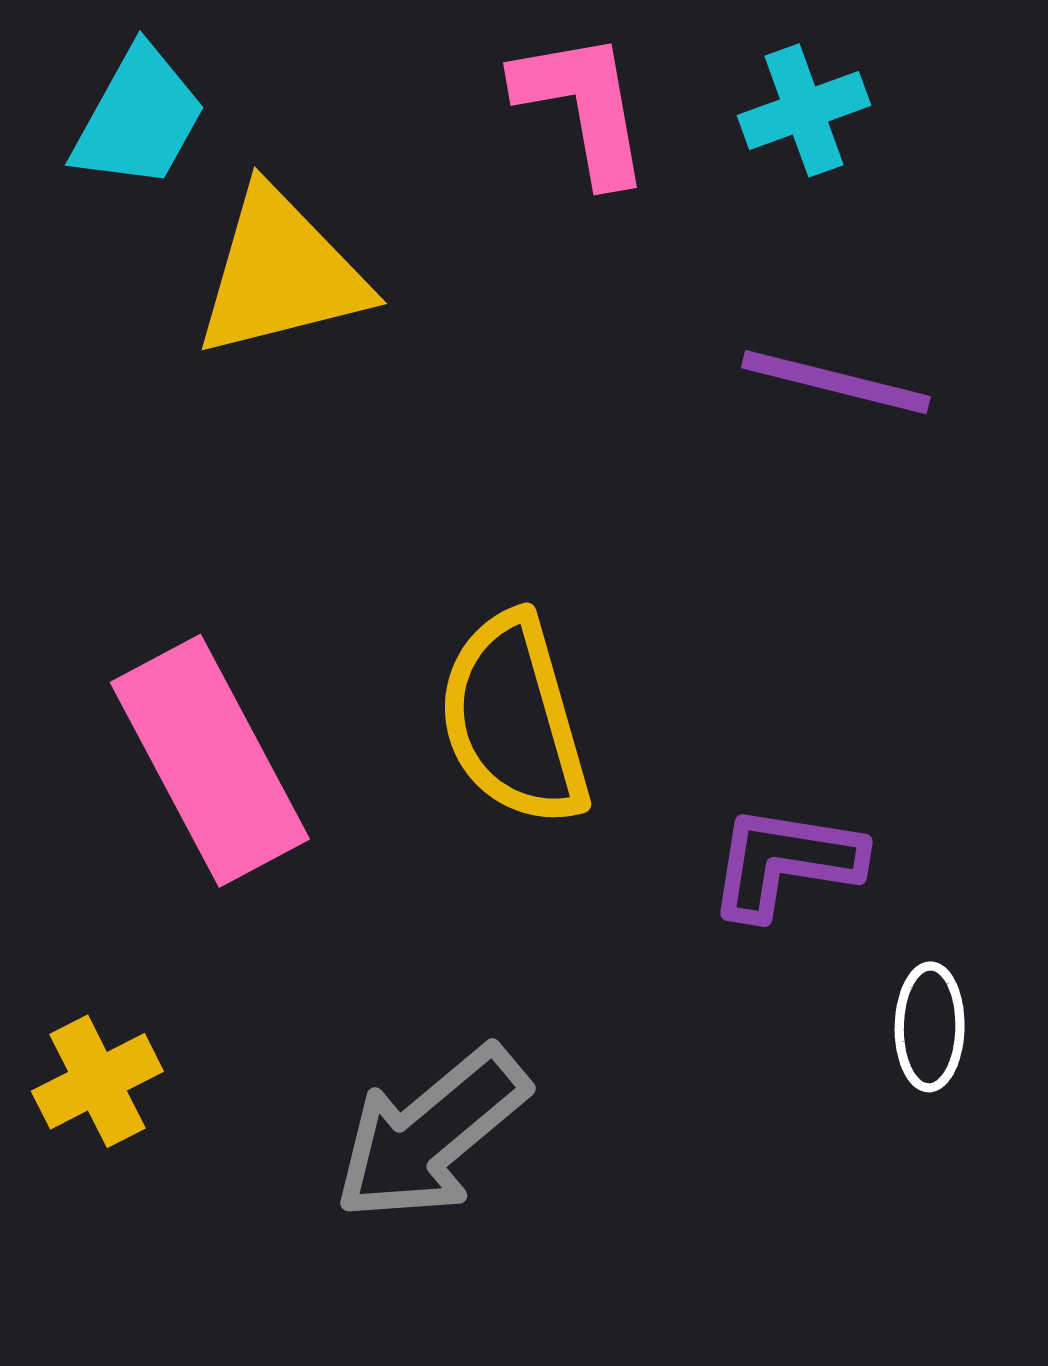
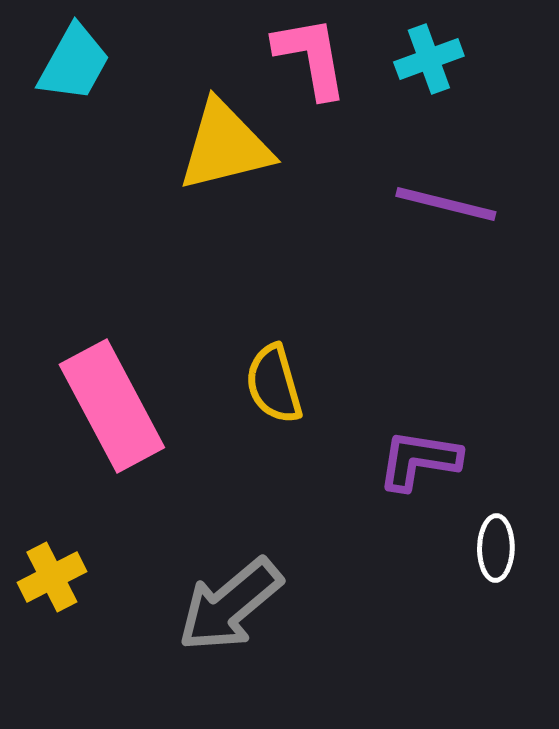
yellow triangle: (281, 273) -> (225, 146), moved
yellow semicircle: (514, 720) -> (274, 384), size x0.7

